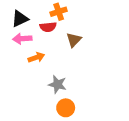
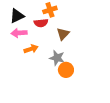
gray star: (57, 84) -> (57, 58), moved
orange circle: (66, 108) -> (66, 70), moved

